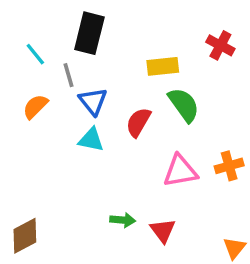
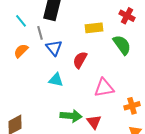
green semicircle: (184, 105) -> (122, 45), moved
cyan triangle: (91, 140) -> (56, 80), moved
orange cross: (229, 166) -> (132, 106), moved
green arrow: (123, 220) -> (71, 116), size x1.5

